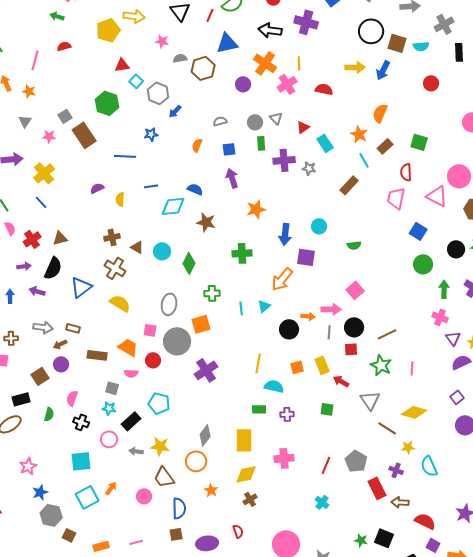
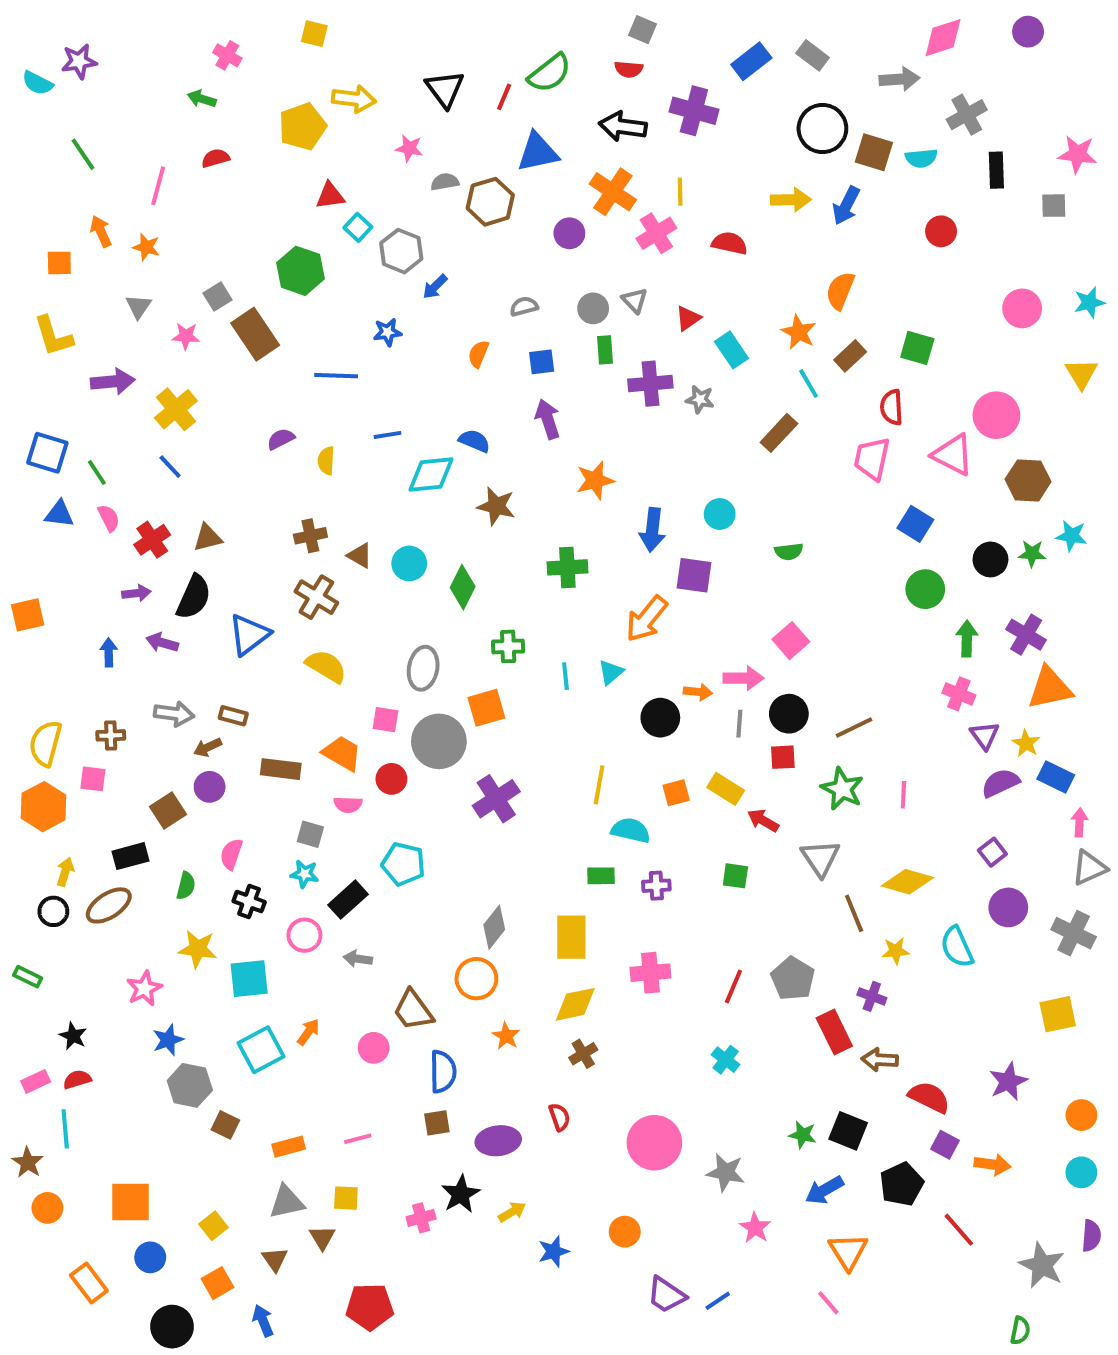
yellow rectangle: (322, 365) -> (726, 789), turned -36
brown line: (387, 428) -> (854, 913), turned 36
yellow star: (160, 446) -> (198, 949), moved
cyan semicircle: (429, 466) -> (957, 947), moved

